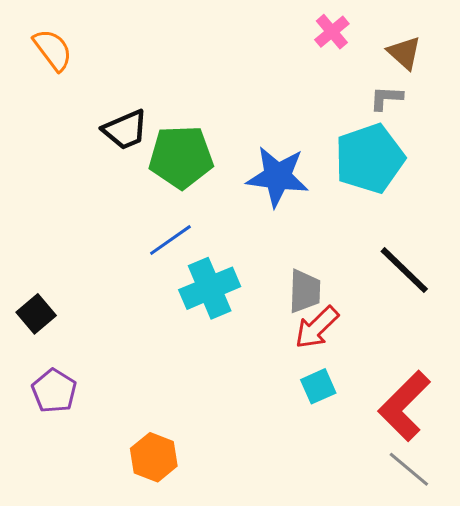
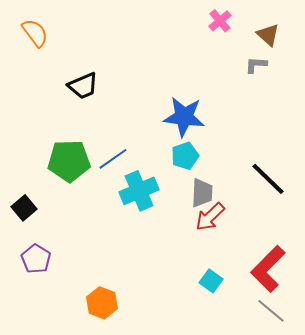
green pentagon: (181, 157) -> (69, 161), moved
cyan pentagon: (370, 158) -> (185, 156), moved, size x0.6
cyan square: (318, 386) -> (211, 281), moved, turned -30

